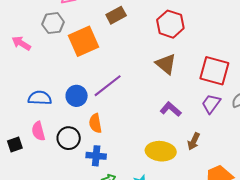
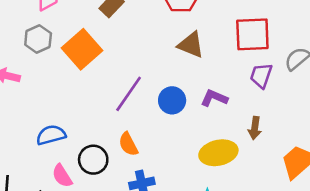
blue circle: (77, 96) -> (172, 100), moved
black circle: (69, 138) -> (93, 160), moved

